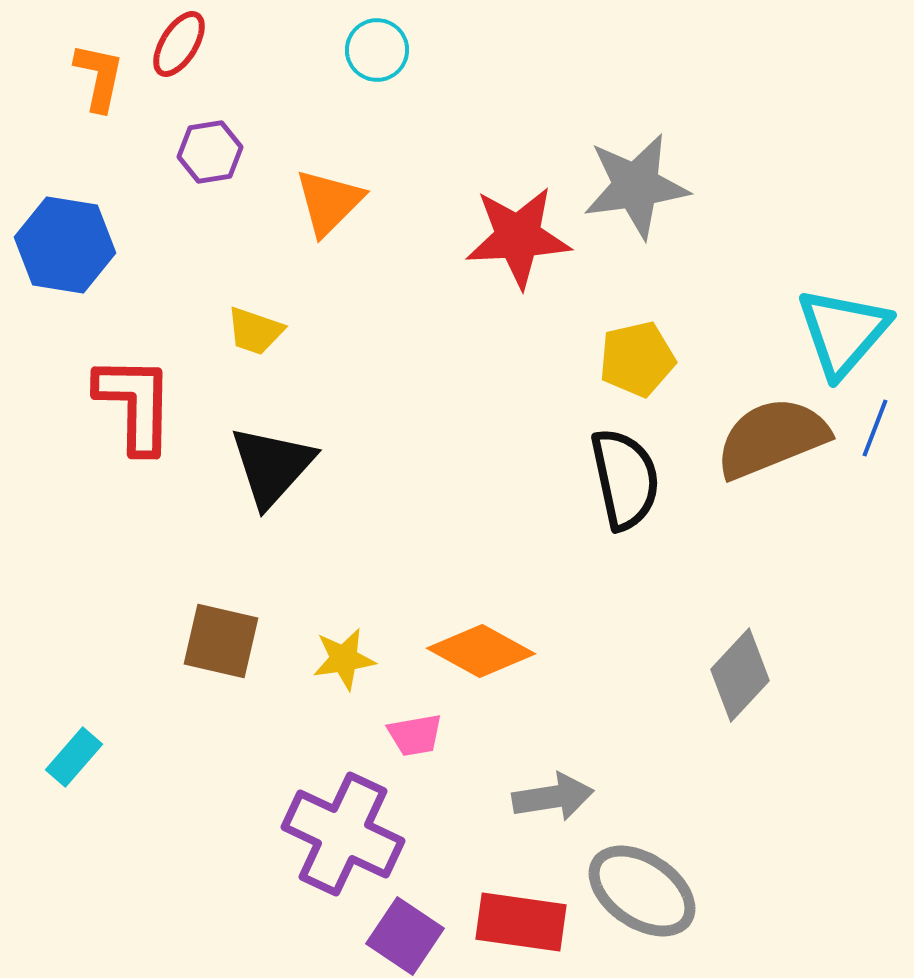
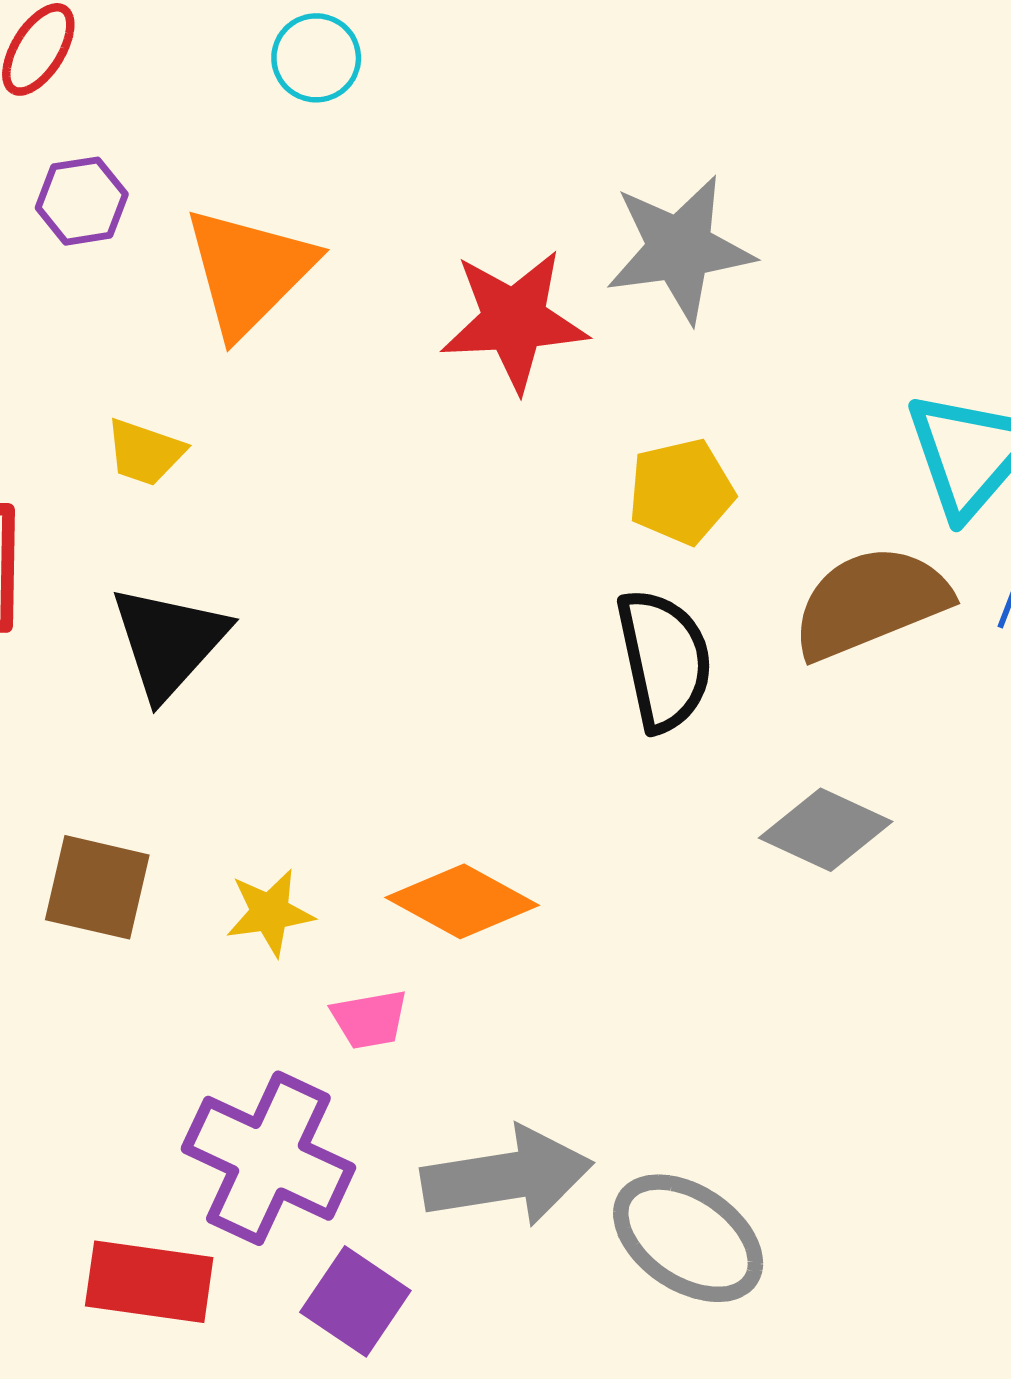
orange triangle: (329, 202) -> (249, 271), size x1.4
gray diamond: (740, 675) -> (826, 830), moved, turned 72
gray arrow: (553, 797) -> (507, 1176), moved, size x1.5
red rectangle: (521, 922) -> (149, 1282), moved

